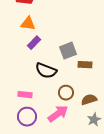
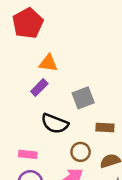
orange triangle: (28, 24) -> (48, 63), moved
brown rectangle: (85, 65) -> (105, 127), moved

